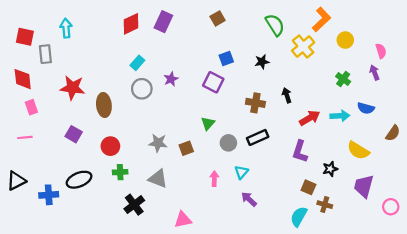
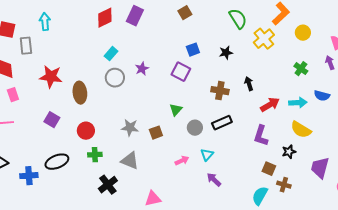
yellow semicircle: (358, 150) -> (301, 130), moved
pink arrow: (214, 179) -> (182, 161), turned 64

